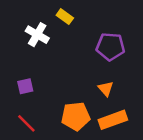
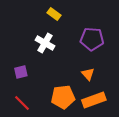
white cross: (37, 35) -> (45, 43), moved

